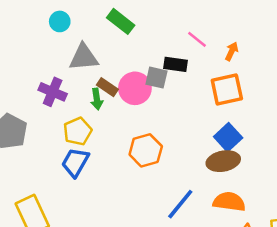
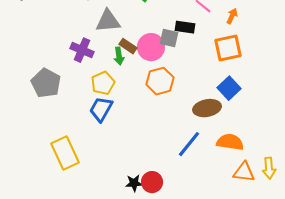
orange hexagon: (146, 150) -> (160, 81), moved
brown ellipse: (223, 161) -> (207, 108), moved

